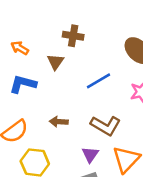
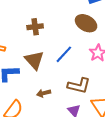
brown triangle: (56, 62) -> (34, 60), moved, size x1.5

